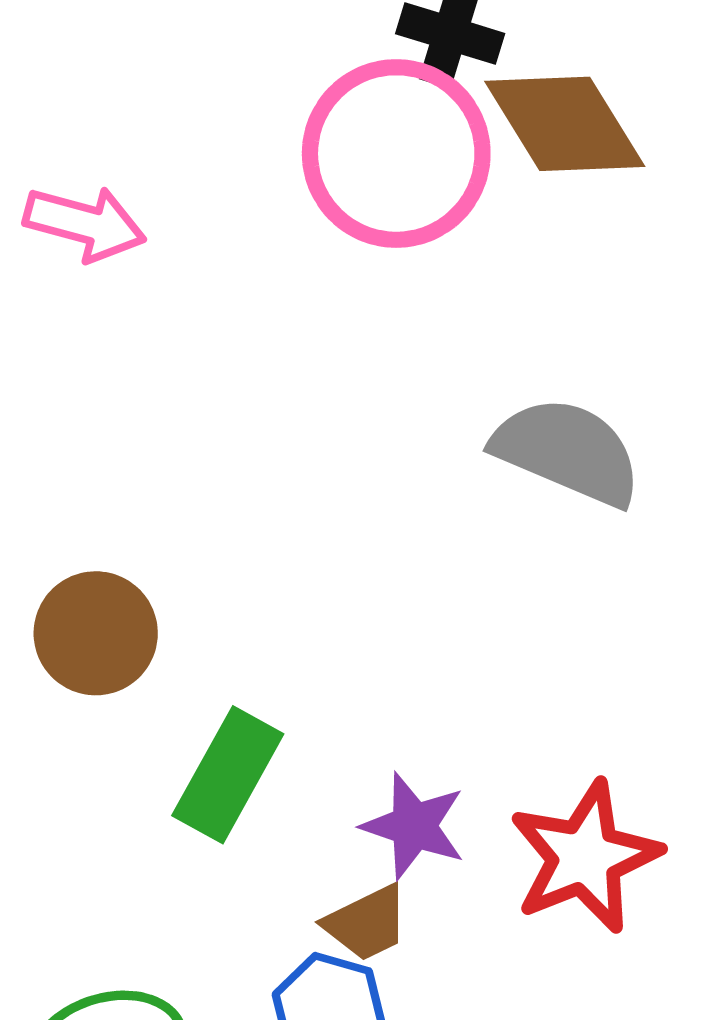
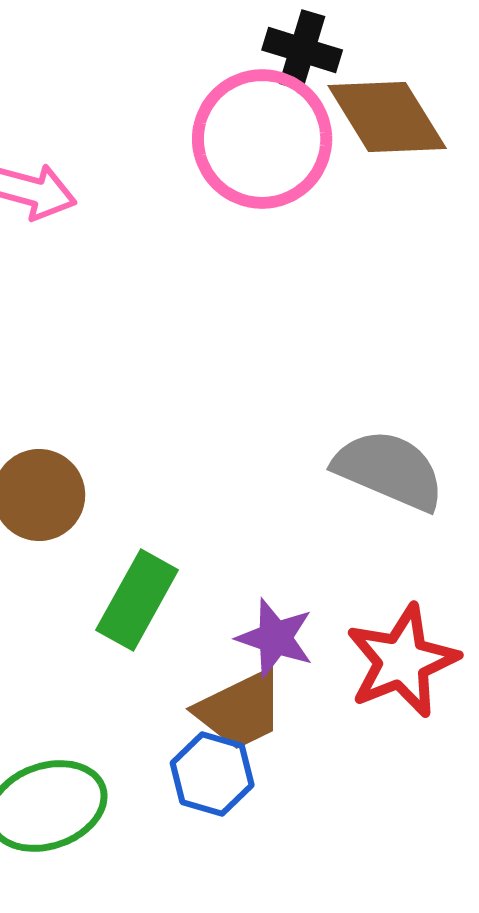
gray semicircle: (567, 451) -> (389, 470), moved
brown trapezoid: (367, 923) -> (240, 710), size x1.4

